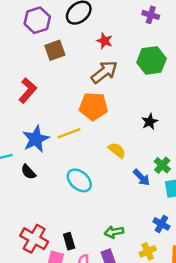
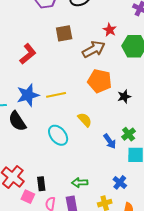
red star: (105, 41) -> (110, 30), moved
brown square: (55, 50) -> (64, 33), moved
orange pentagon: (93, 106) -> (100, 81), moved
yellow semicircle: (117, 150) -> (85, 120), moved
black semicircle: (28, 172) -> (17, 121), size x1.5

